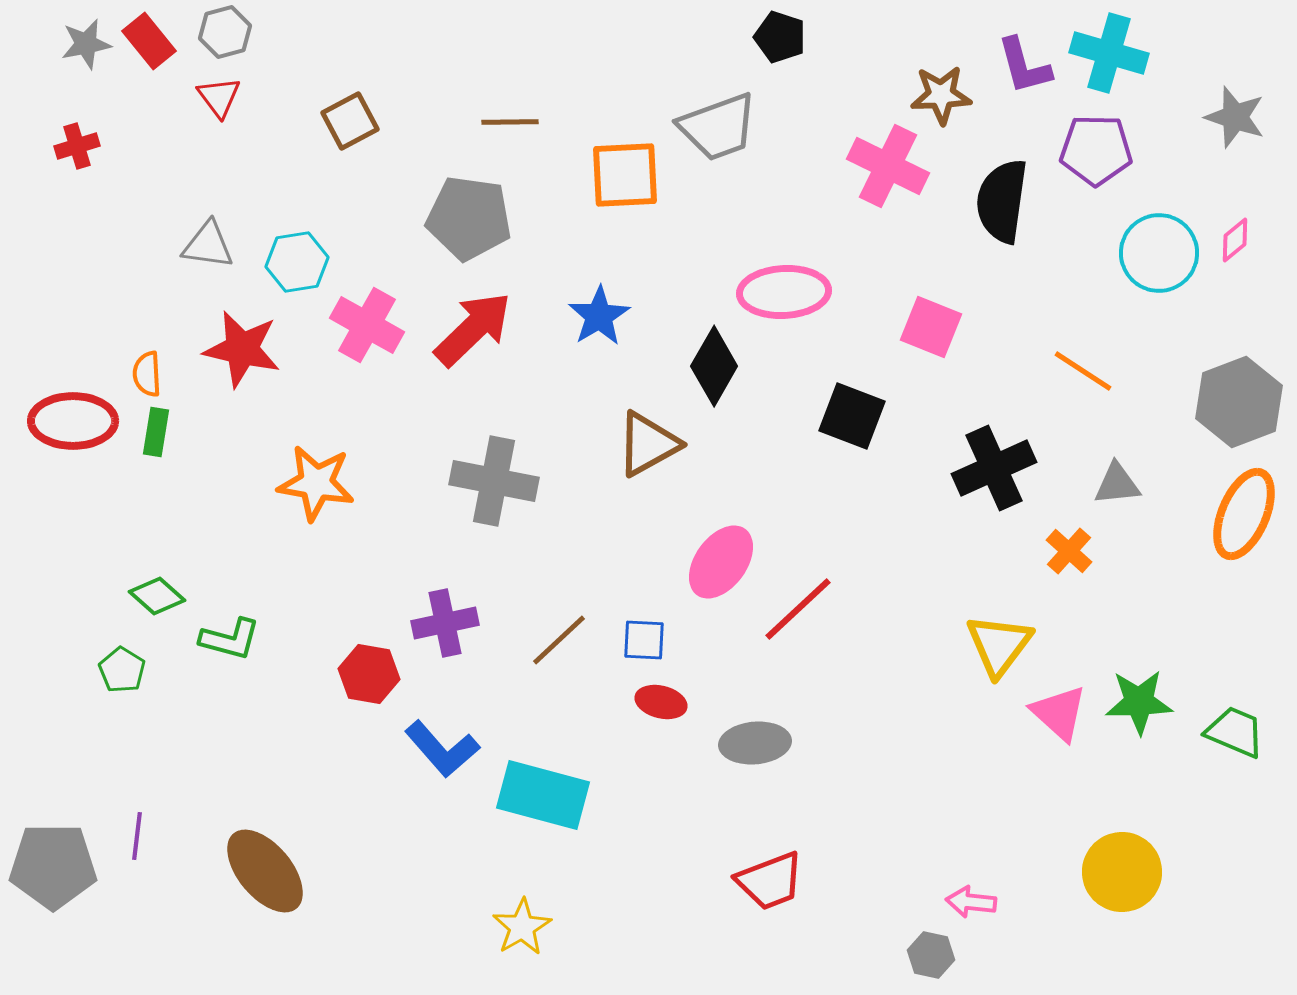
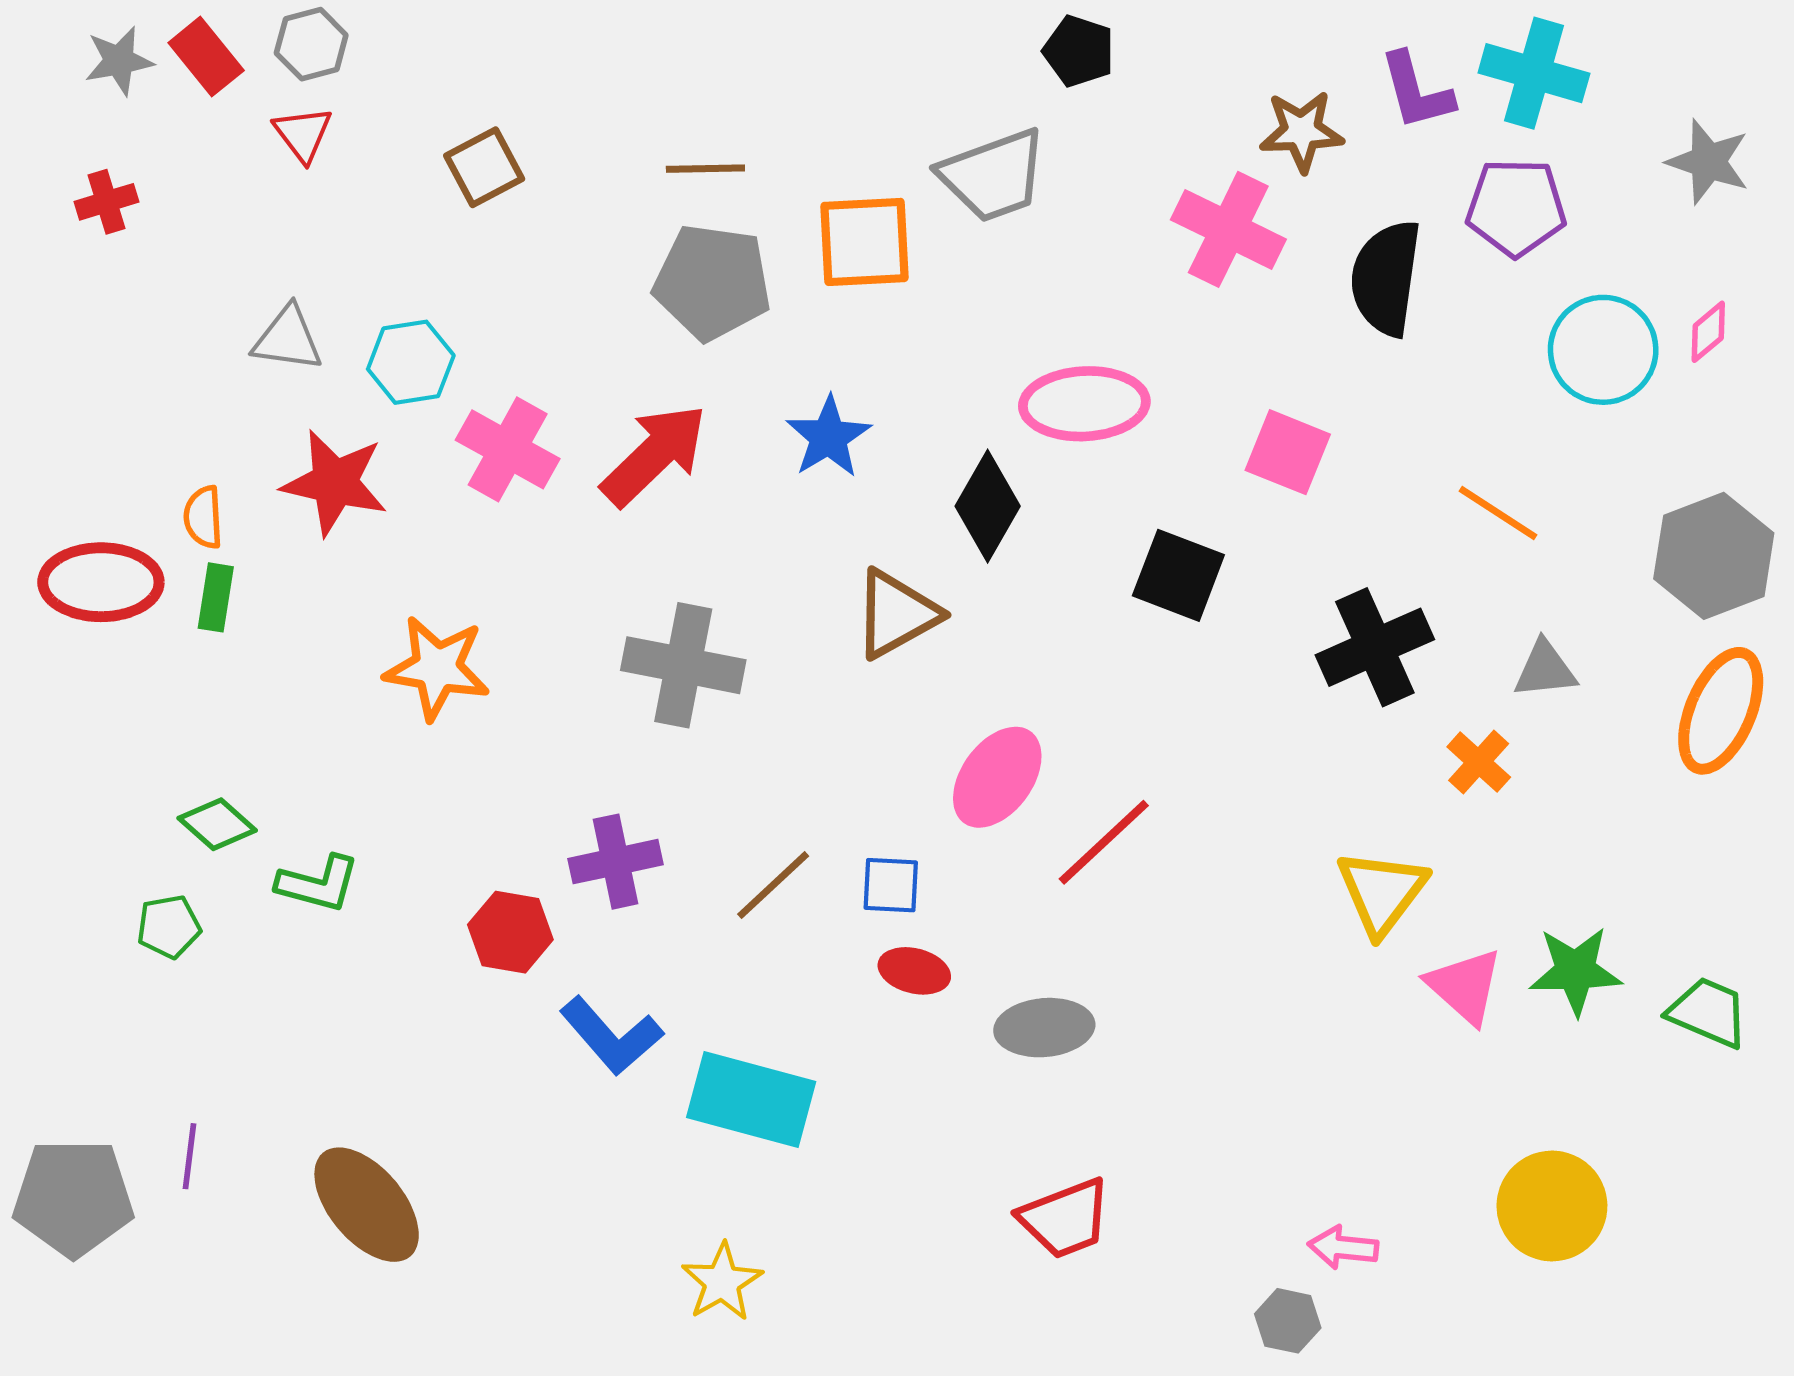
gray pentagon: (469, 218) -> (712, 282), moved
green pentagon: (122, 670) -> (169, 927), turned 30

